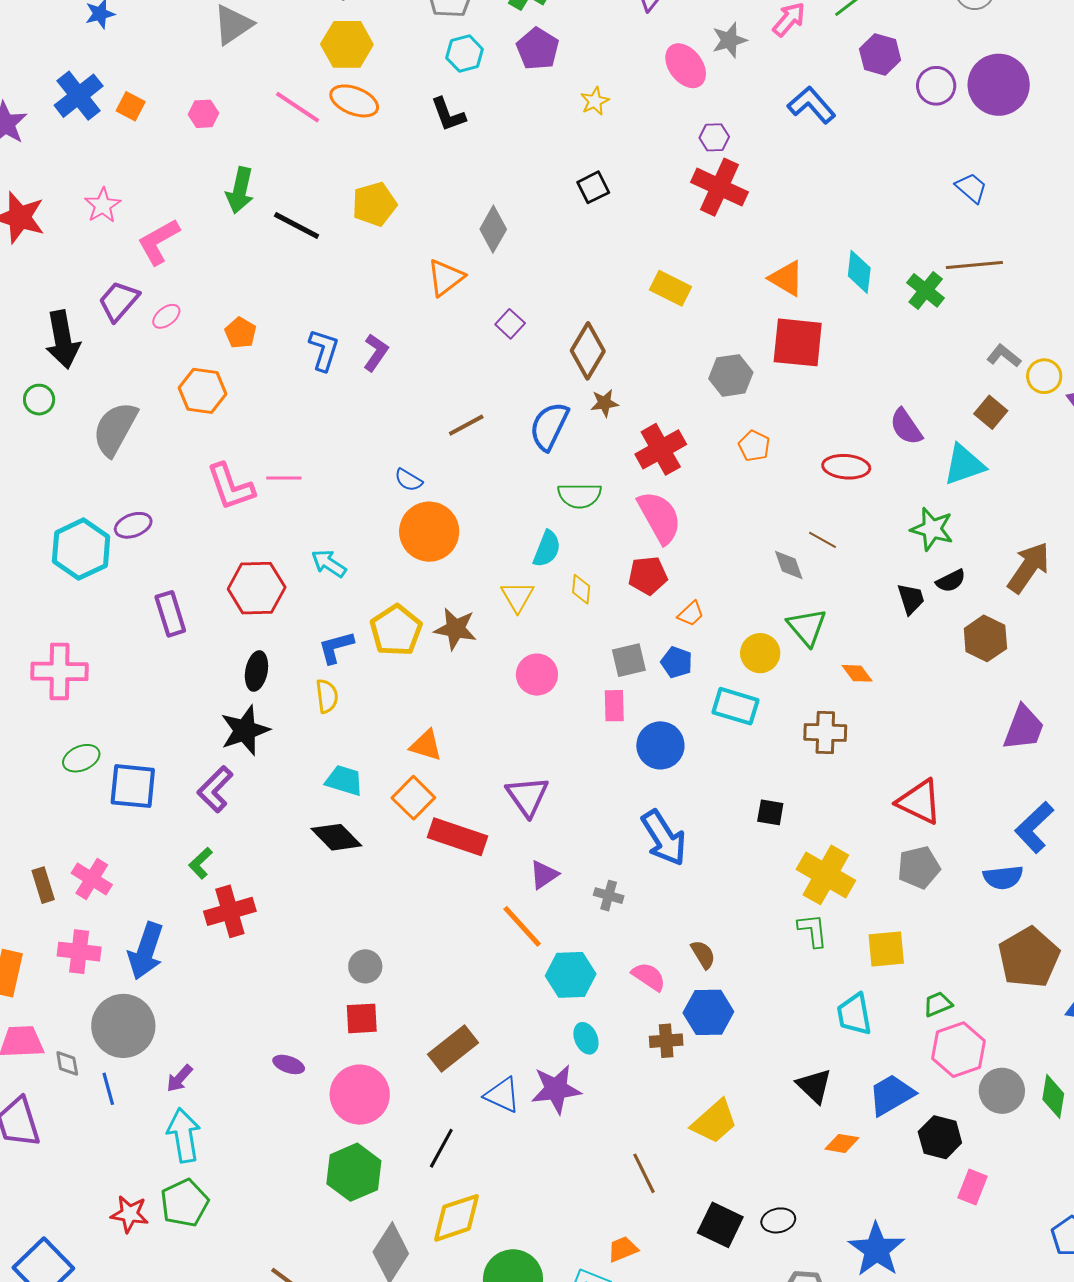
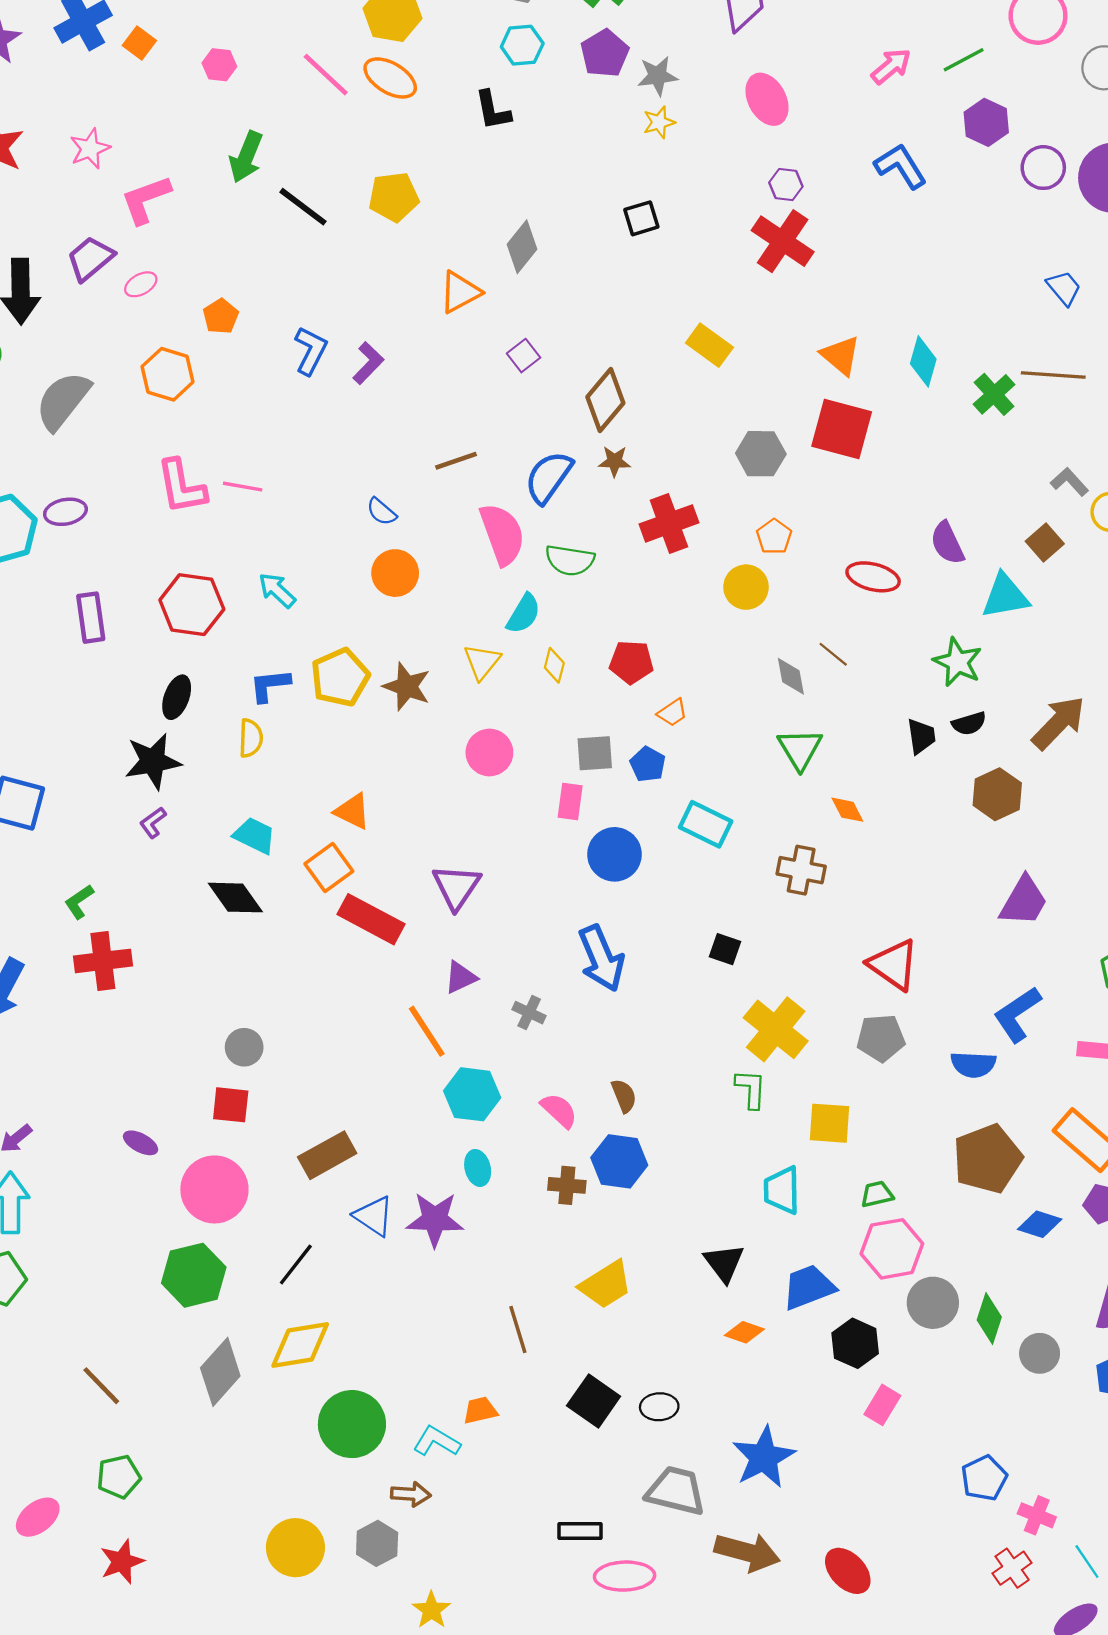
gray star: (729, 40) -> (658, 76), moved
pink semicircle: (660, 517) -> (502, 534), moved
orange circle: (429, 532) -> (395, 573), size x0.7
yellow circle: (760, 653) -> (746, 587), moved
purple L-shape: (215, 789) -> (153, 823), moved, size x0.6

